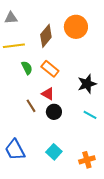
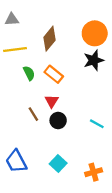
orange circle: (76, 27) -> (95, 33), moved
black star: (87, 84) -> (94, 60), moved
red triangle: (48, 94) -> (52, 101), turned 32

